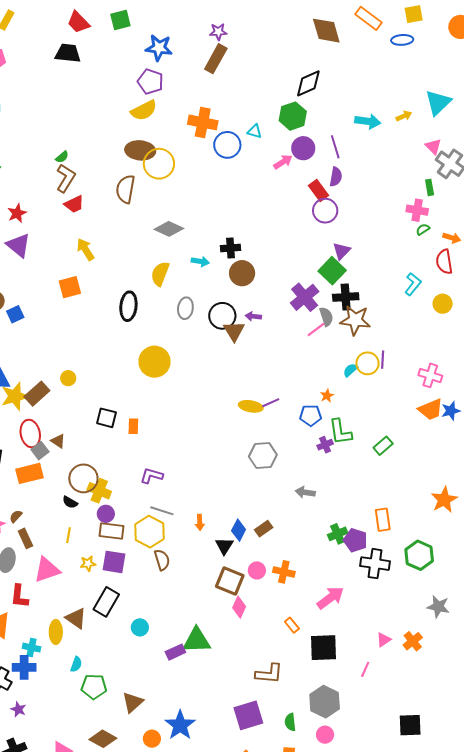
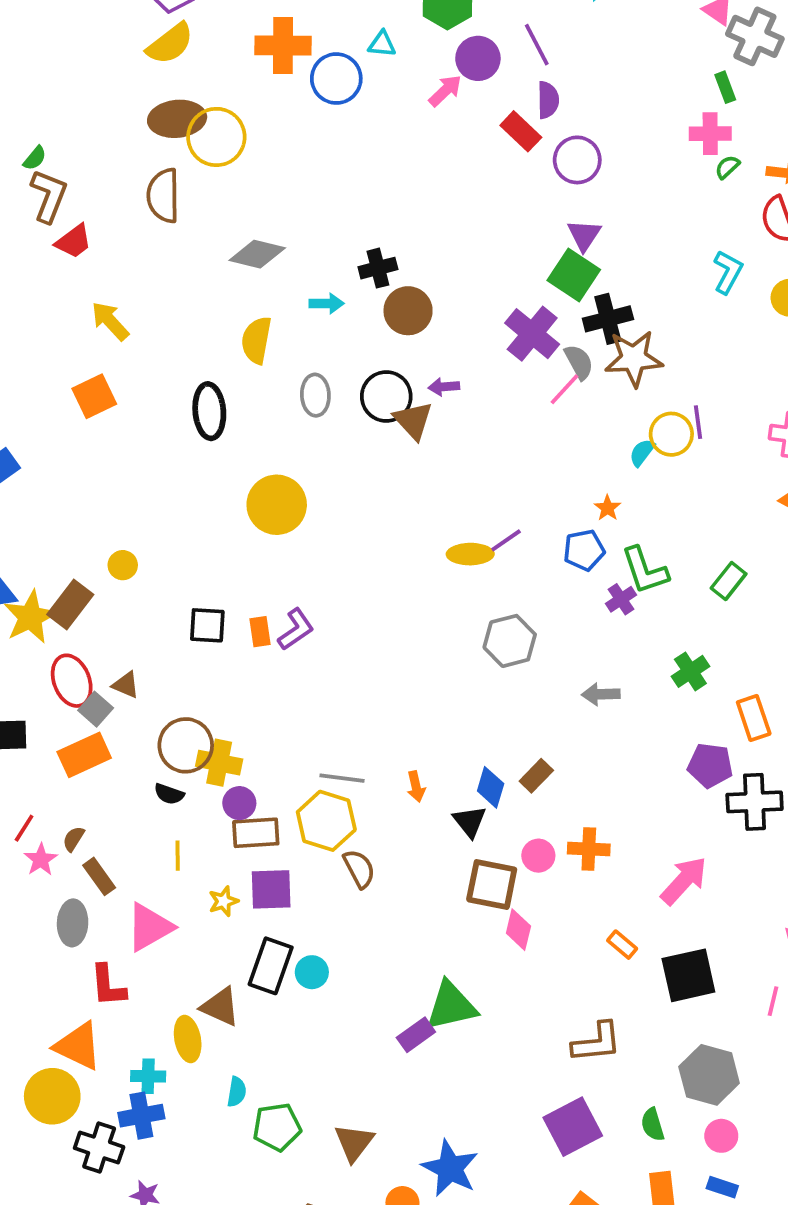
purple circle: (325, 211) -> (577, 160), moved
purple L-shape: (152, 476) -> (296, 629), moved, turned 140
green cross: (338, 534) -> (690, 671), moved
cyan circle: (140, 627) -> (312, 972), moved

